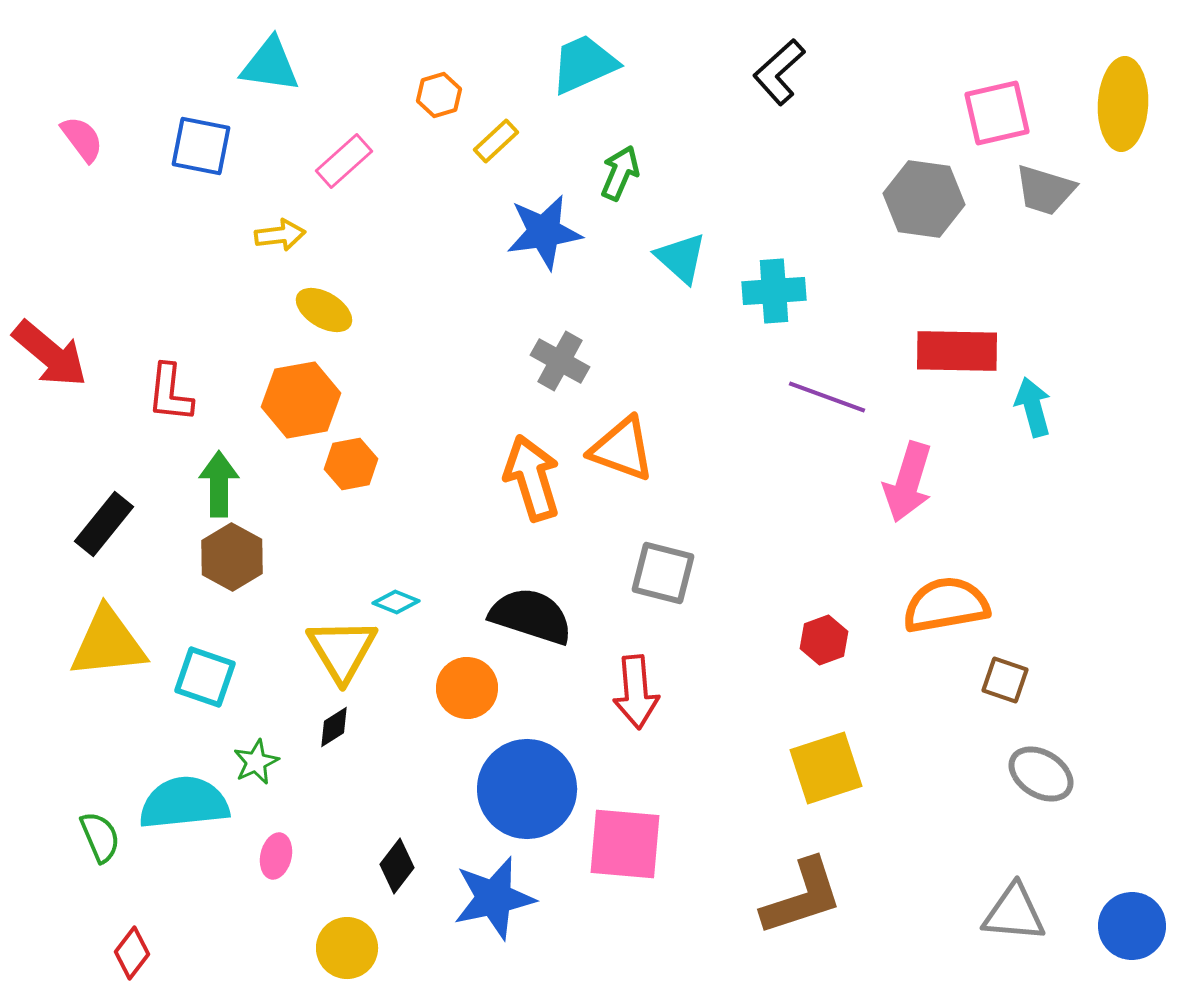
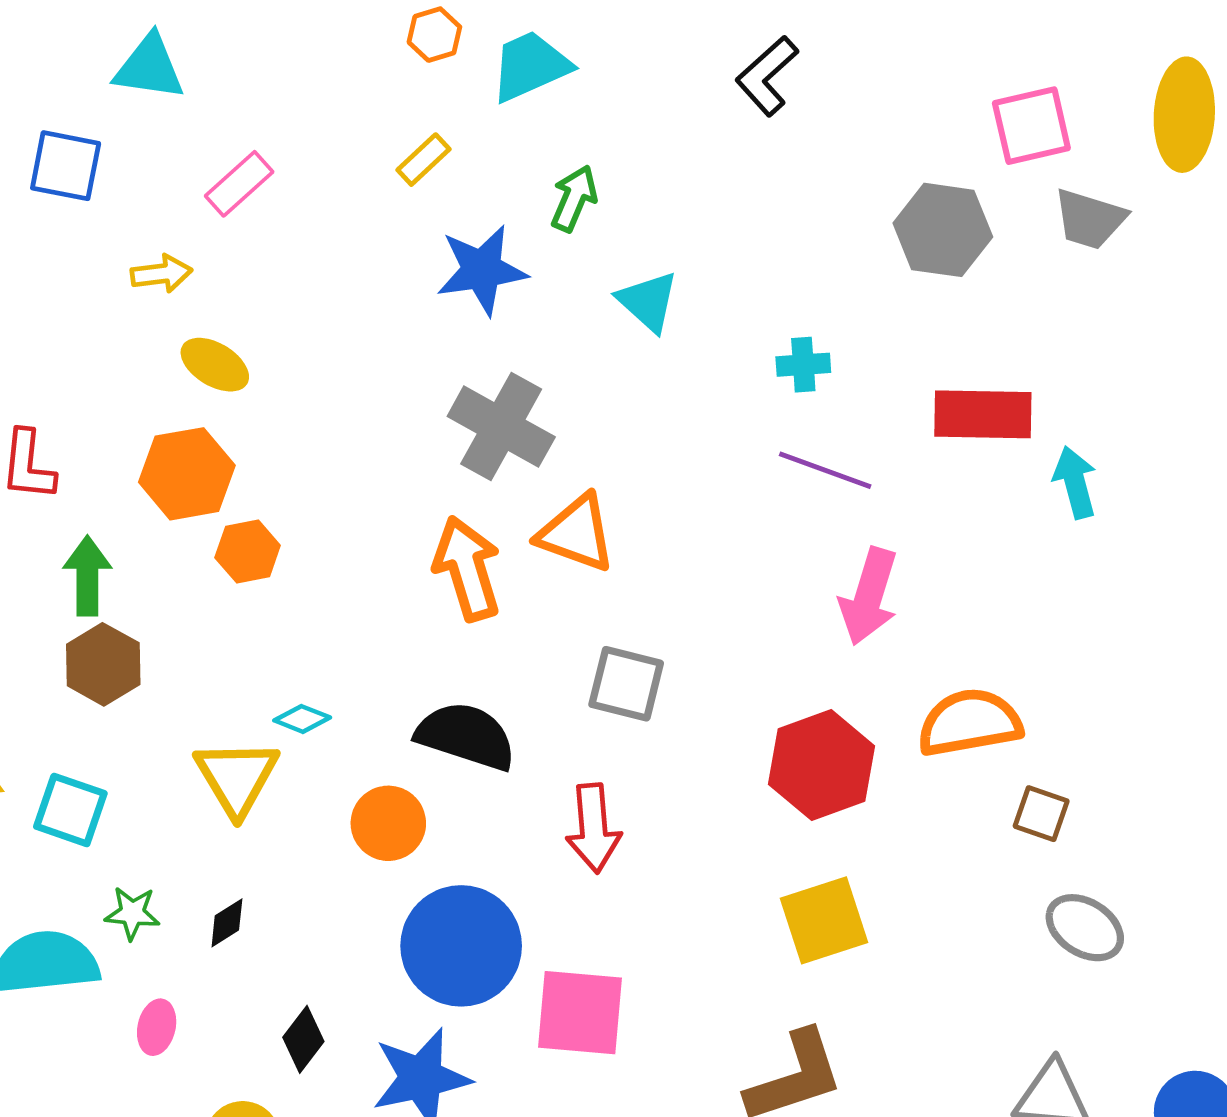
orange hexagon: (439, 95) -> (434, 35), moved
cyan cross: (774, 291) -> (803, 365), moved, size x0.7
gray cross: (560, 361) -> (501, 427), size x1.5
pink arrow: (908, 482) -> (869, 596), moved
red hexagon: (824, 640) -> (822, 765), size x1.8
black diamond: (334, 727) -> (227, 923), moved
green star: (256, 762) -> (132, 913), turned 30

